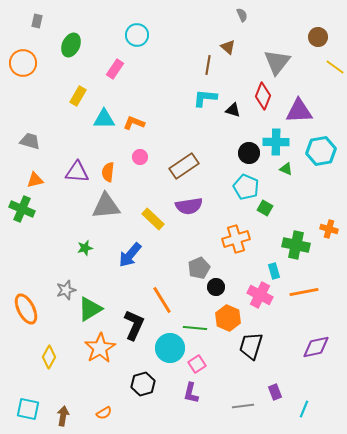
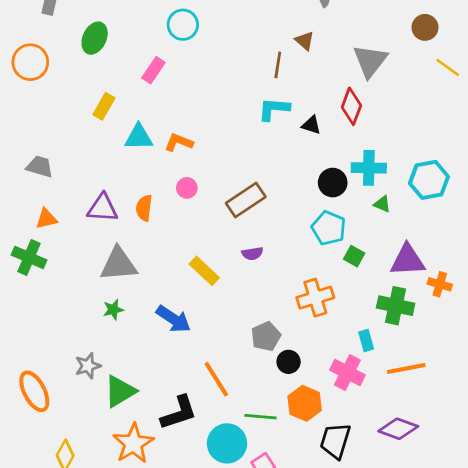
purple triangle: (299, 111) -> (408, 260), moved
gray triangle: (106, 206) -> (119, 264), moved
purple semicircle: (189, 206) -> (252, 253), size x0.6
blue arrow: (130, 255) -> (173, 319), turned -96
black L-shape: (134, 325) -> (179, 413), turned 48
purple diamond: (316, 347) -> (398, 429), moved, turned 32

